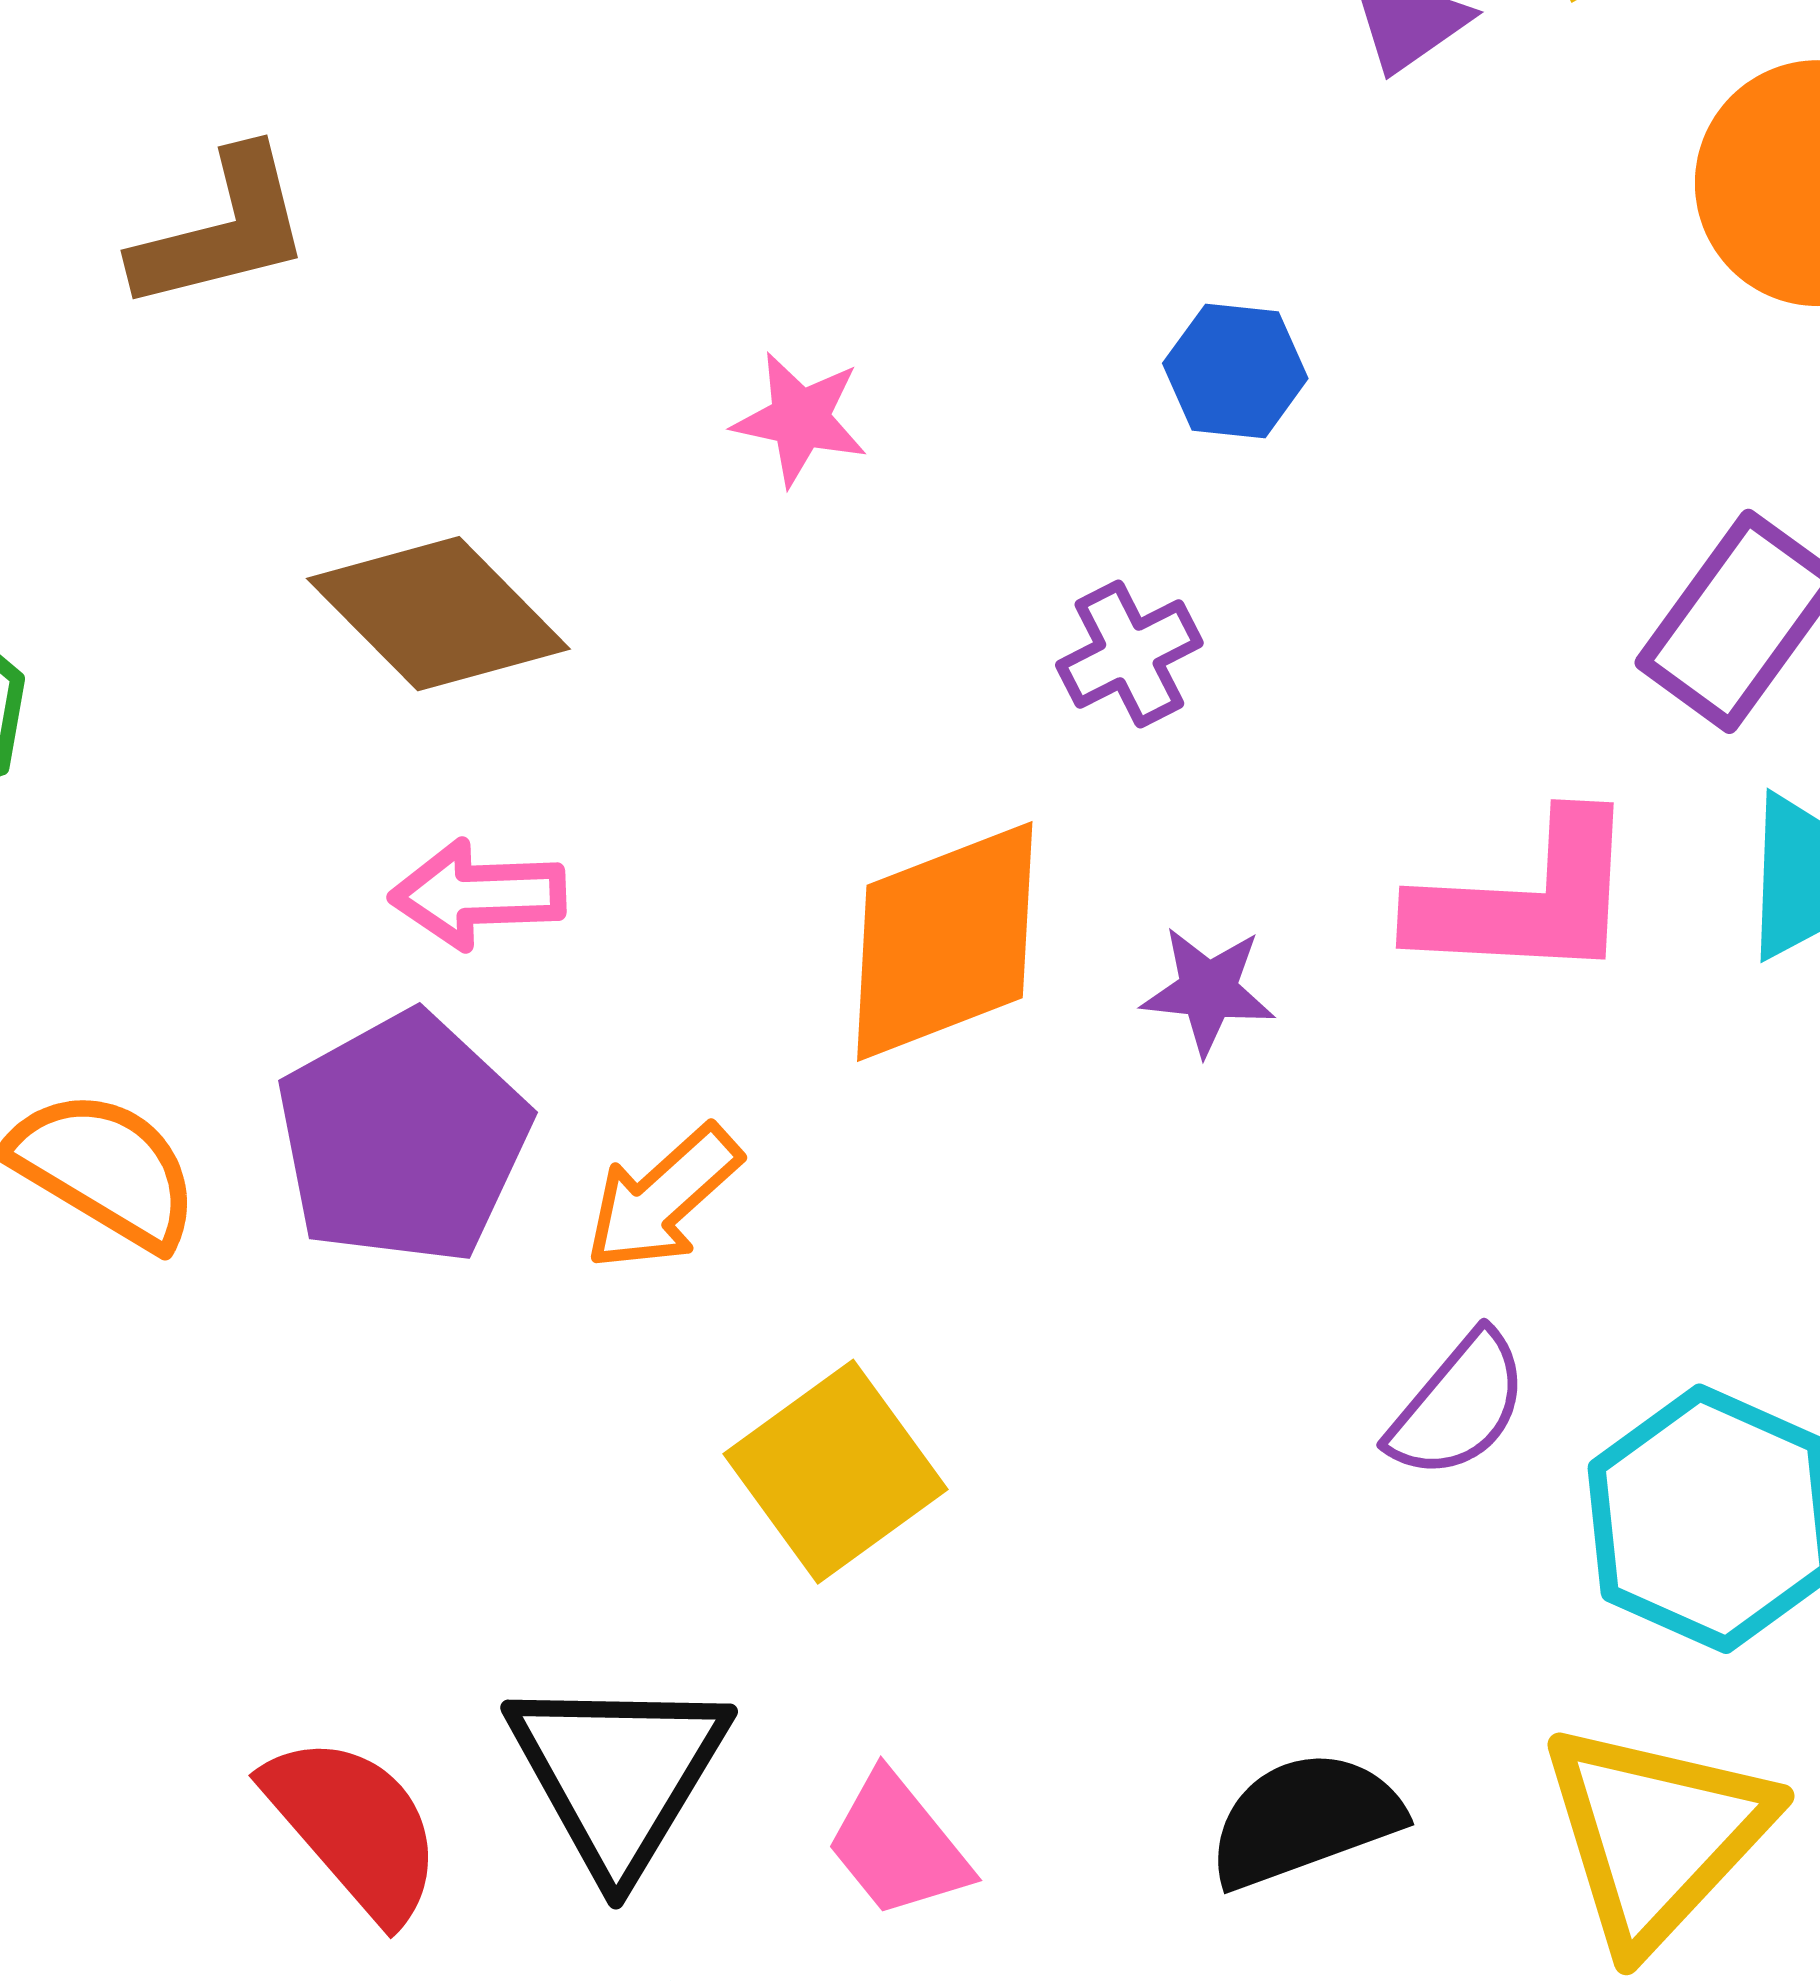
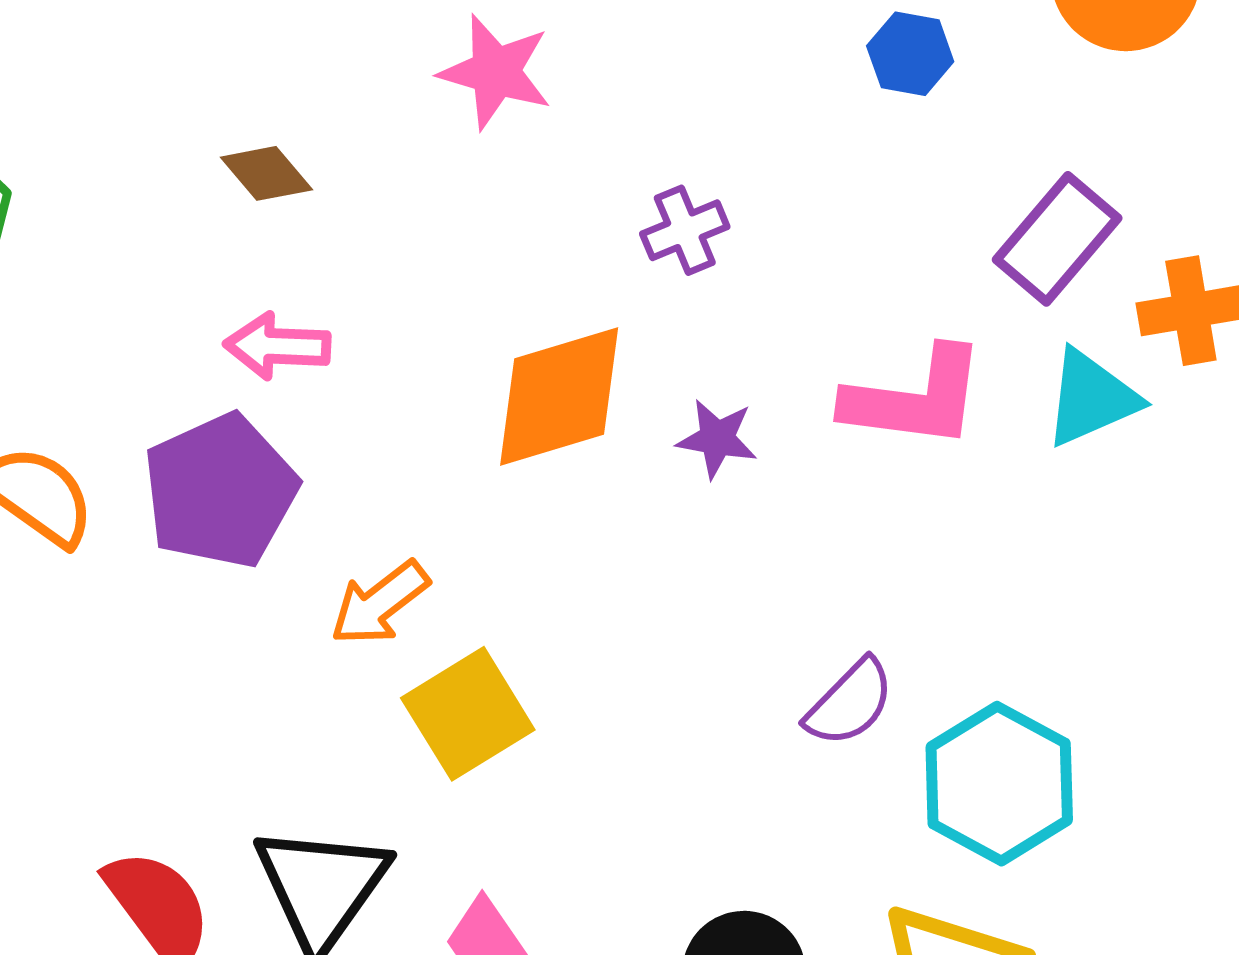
blue hexagon: (1235, 371) -> (910, 54), moved
pink star: (800, 419) -> (496, 72), size x1.4
brown diamond: (438, 614) -> (266, 173), size x0.6
orange arrow: (663, 1198) -> (380, 603), moved

